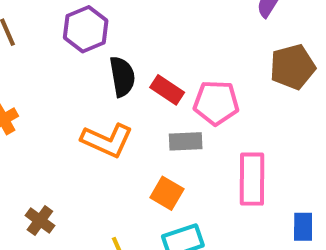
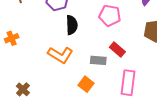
red rectangle: (167, 90) -> (117, 50), moved
pink pentagon: (216, 103) -> (110, 15), moved

